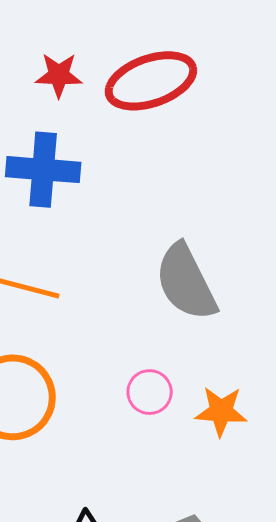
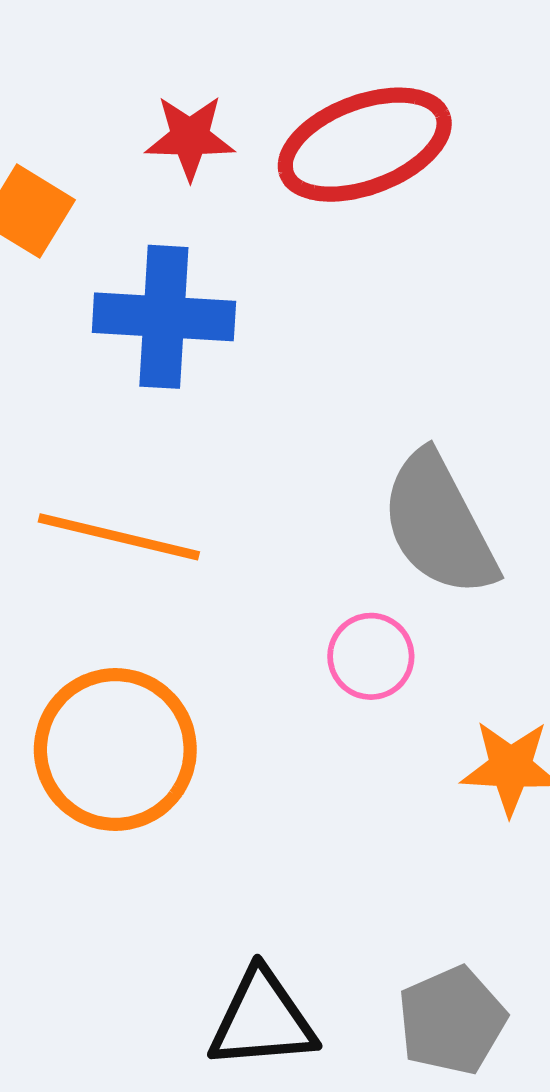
pink circle: (150, 392) -> (371, 656), moved

